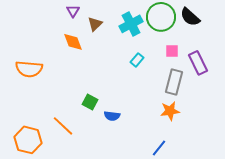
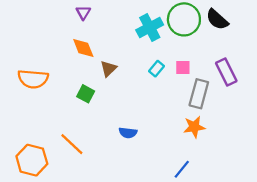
brown triangle: (95, 24) -> (108, 69), moved
pink square: (172, 51) -> (183, 67), moved
green square: (90, 102) -> (86, 94), moved

